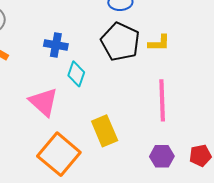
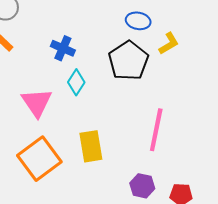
yellow L-shape: (159, 43) -> (169, 44), moved, turned -45

